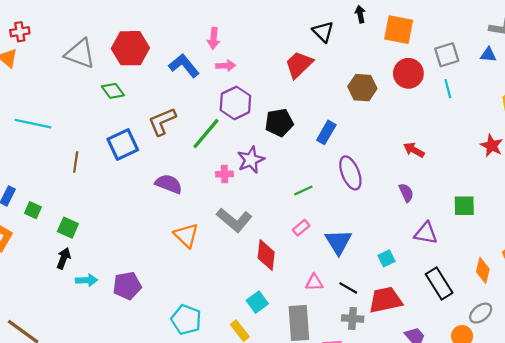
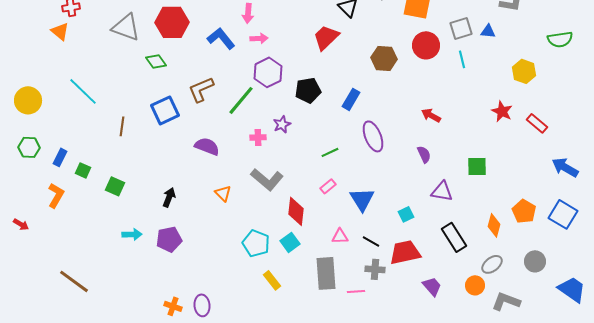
blue triangle: (488, 55) -> (488, 31), moved
cyan line: (33, 124) -> (83, 91), turned 32
purple star: (251, 160) -> (282, 124), size x0.7
orange triangle: (186, 235) -> (223, 193), size x0.7
black arrow: (64, 258) -> (169, 197), moved
cyan square: (257, 302) -> (290, 242), moved
cyan pentagon: (186, 320) -> (256, 243), moved

